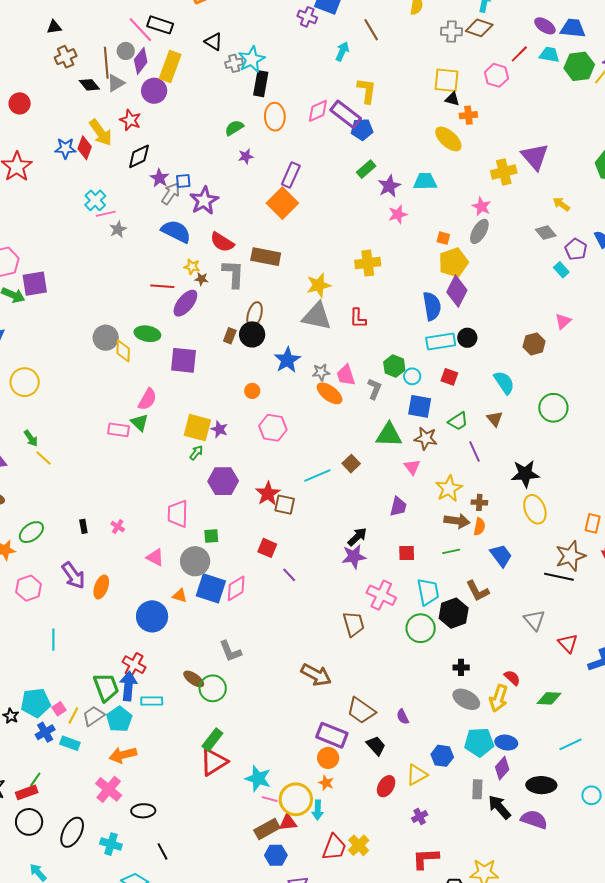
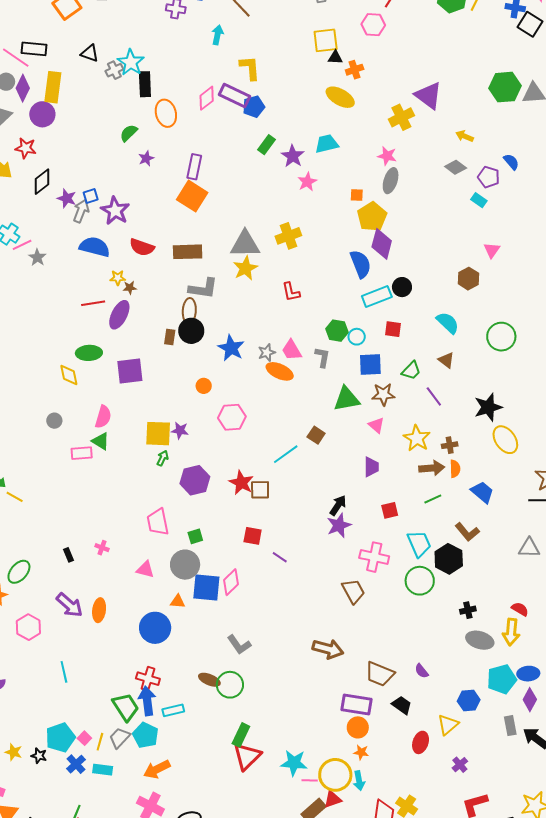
gray L-shape: (233, 274) -> (203, 288), moved, turned 108
gray triangle: (317, 316) -> (245, 244), moved
gray circle: (106, 338) -> (54, 421), moved, size x0.6
gray triangle: (534, 620) -> (529, 548), turned -35

